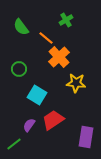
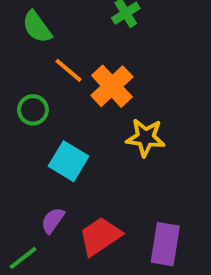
orange line: (46, 38) -> (69, 70), moved
red trapezoid: (53, 120) -> (100, 236), moved

